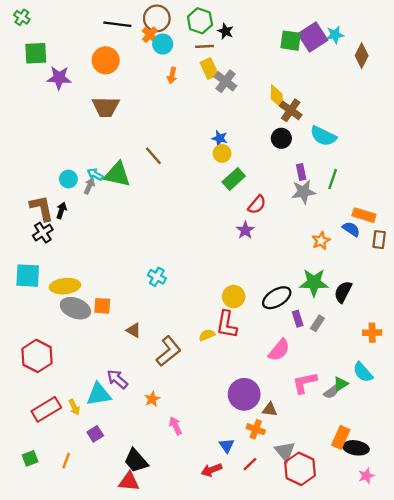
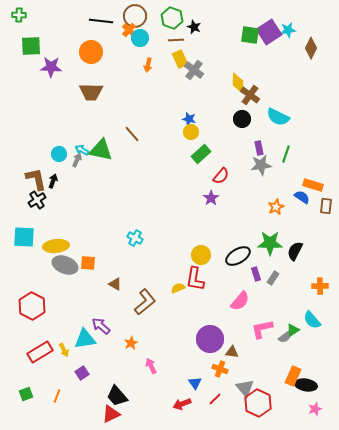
green cross: (22, 17) -> (19, 15), turned -32
red triangle: (129, 482) -> (111, 414), turned -30

